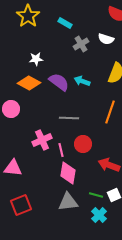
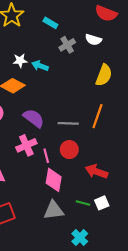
cyan arrow: (82, 81) -> (40, 66), moved
purple semicircle: (59, 82) -> (34, 118), moved
gray line: (69, 118) -> (68, 123), moved
cyan cross: (99, 215) -> (80, 238), moved

